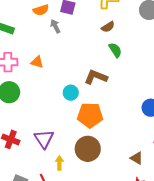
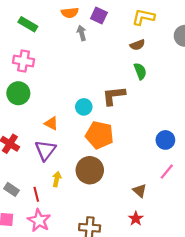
orange triangle: (37, 62) -> (51, 123), moved
brown L-shape: (96, 77) -> (114, 96), turned -40

